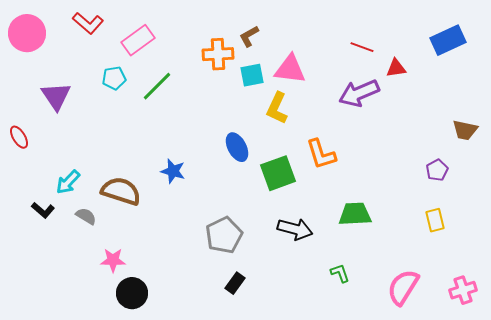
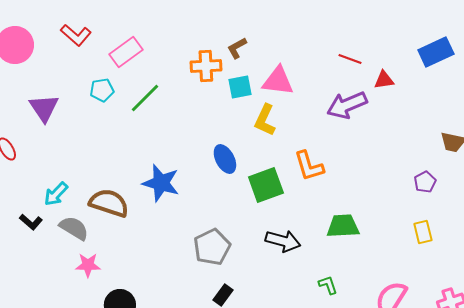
blue star: (173, 171) -> (161, 183), size x1.5
gray semicircle: (86, 216) -> (74, 228), size x1.4
pink star: (113, 260) -> (88, 265), moved

